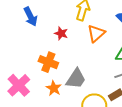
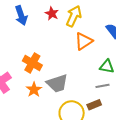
red star: (61, 33) -> (52, 13), moved
gray trapezoid: (76, 79) -> (57, 83), turned 30

